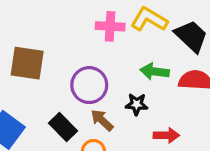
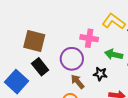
pink cross: (110, 26) -> (89, 38), moved
black rectangle: (63, 127) -> (40, 67), moved

